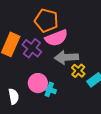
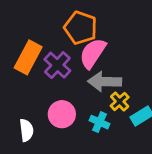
pink semicircle: (56, 38) -> (93, 53), turned 140
cyan cross: (49, 89) -> (99, 122), moved

